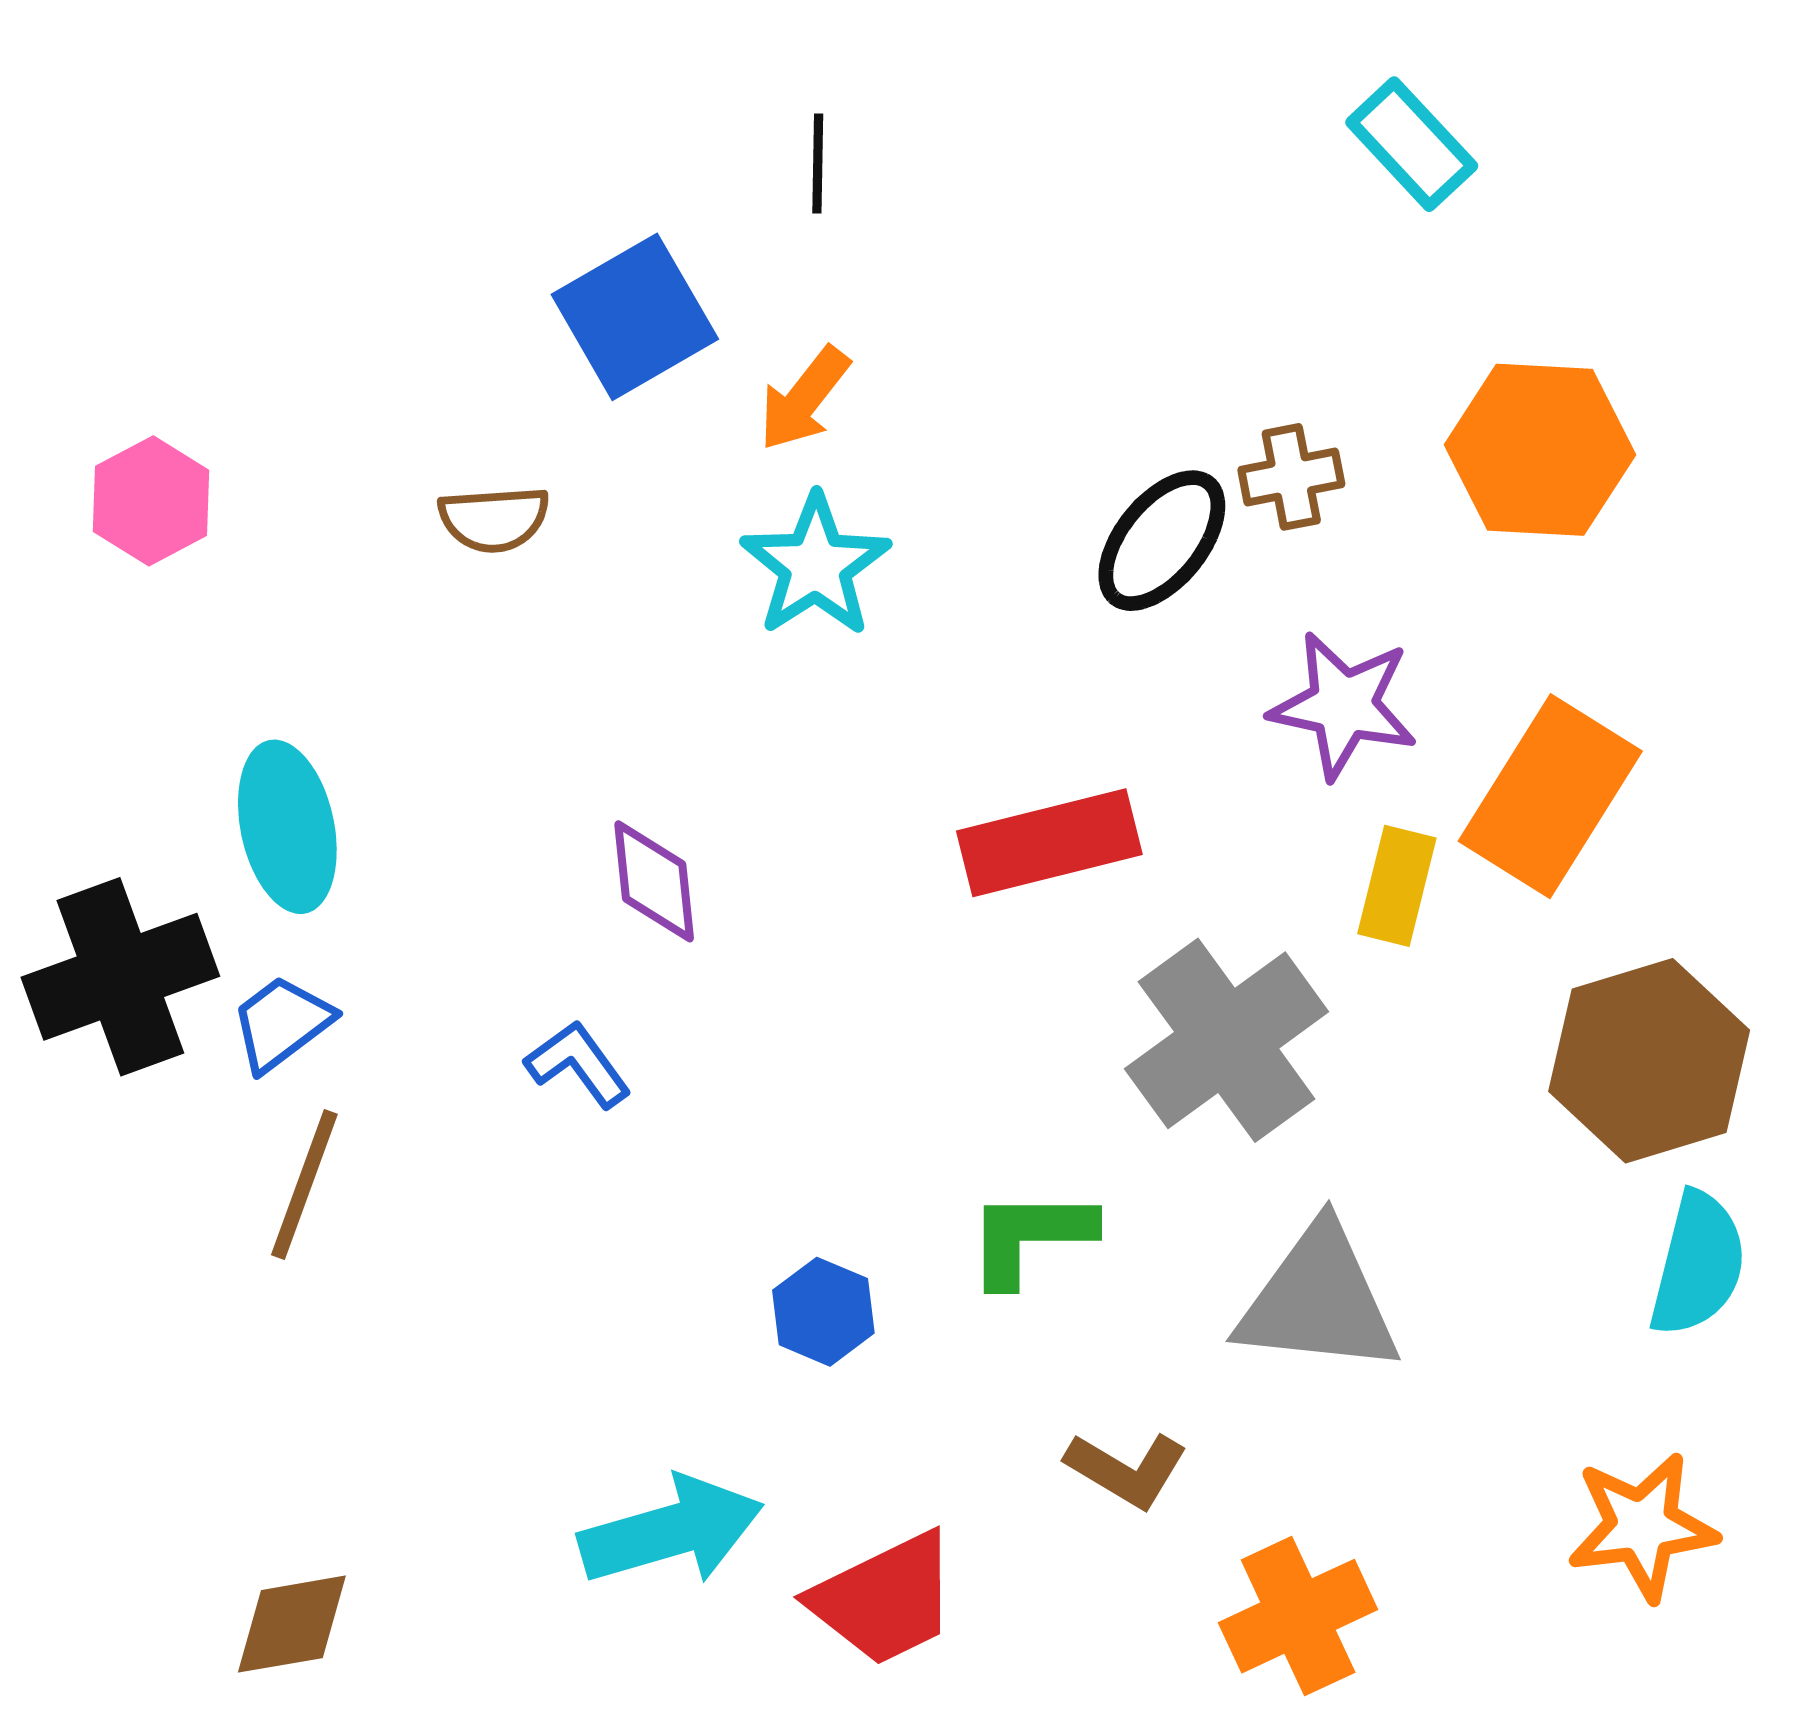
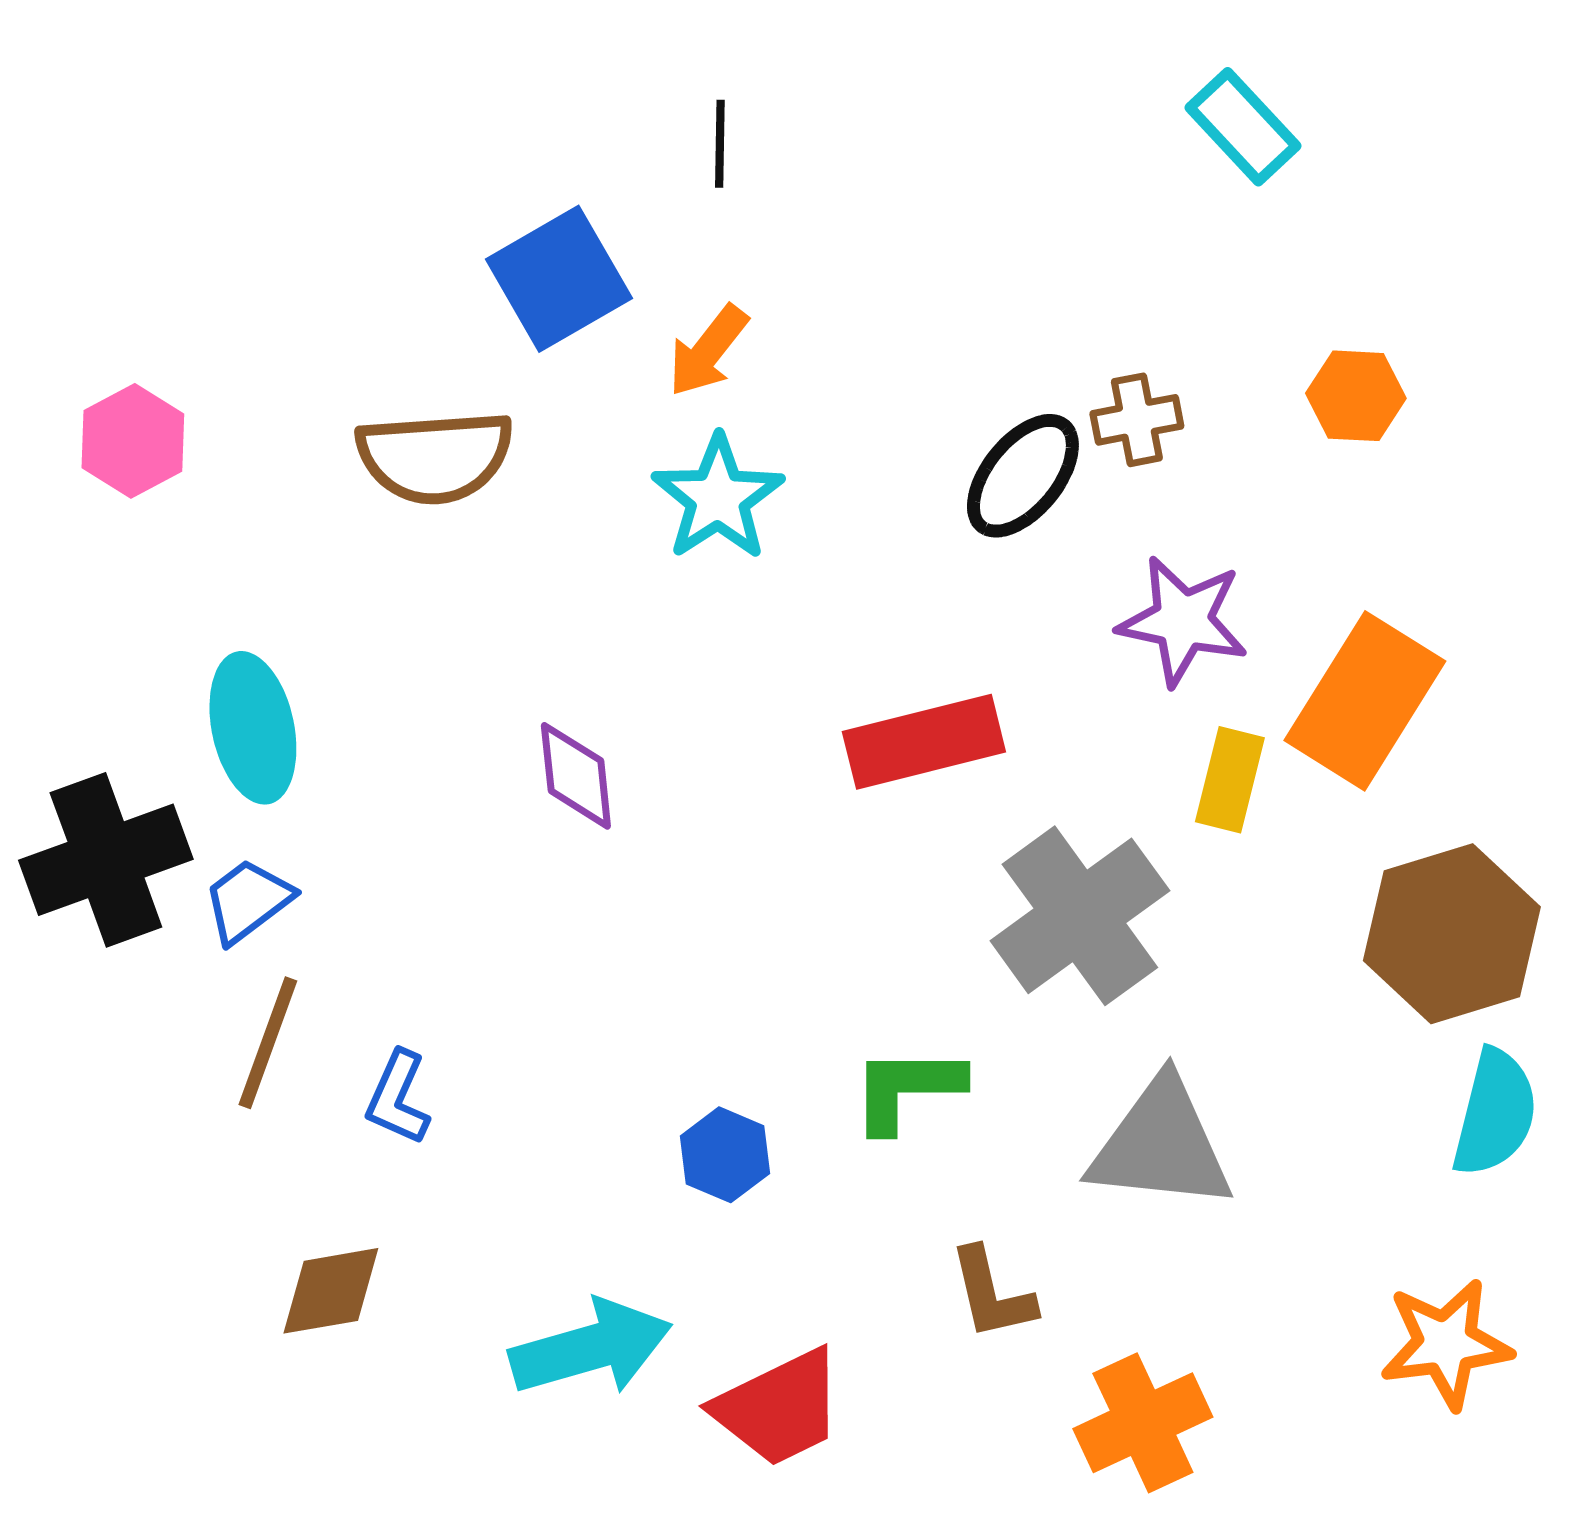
orange hexagon: (1540, 450) -> (1356, 396), size x0.6
brown semicircle: (494, 519) -> (435, 457), size x1.6
blue L-shape: (578, 1064) -> (398, 1098), moved, turned -120
brown L-shape: (1127, 1470) -> (992, 1294), turned 46
brown diamond: (292, 1624) -> (331, 1291), moved

